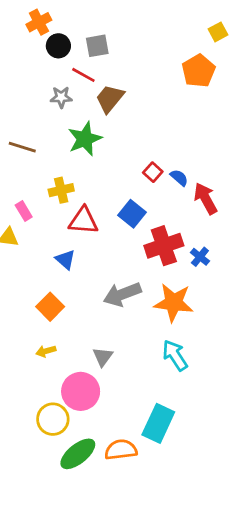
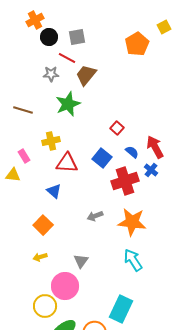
orange pentagon: (199, 71) -> (137, 44), moved
blue semicircle: (179, 178) -> (132, 152), moved
blue cross: (200, 257) -> (151, 170), moved
gray arrow: (122, 294) -> (95, 216), size x0.6

